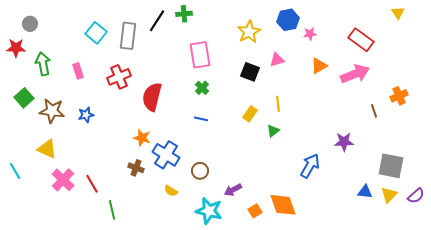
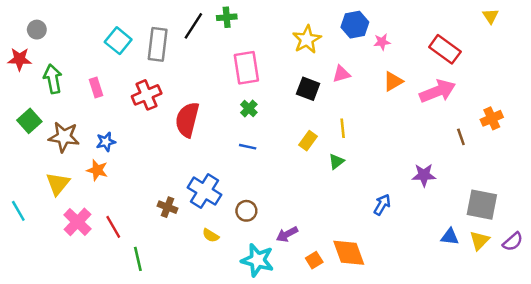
orange star: (142, 138) -> (97, 170), moved
yellow triangle: (47, 149) -> (58, 184), turned 45
blue arrow: (310, 166) -> (382, 205), size x0.7

